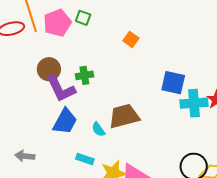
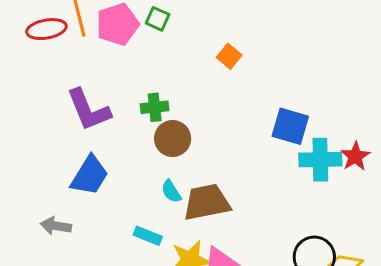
brown circle: (49, 69) -> (173, 139), moved
purple L-shape: (61, 89) -> (89, 110), moved
brown trapezoid: (124, 116) -> (207, 202), moved
blue trapezoid: (65, 121) -> (90, 176), moved

